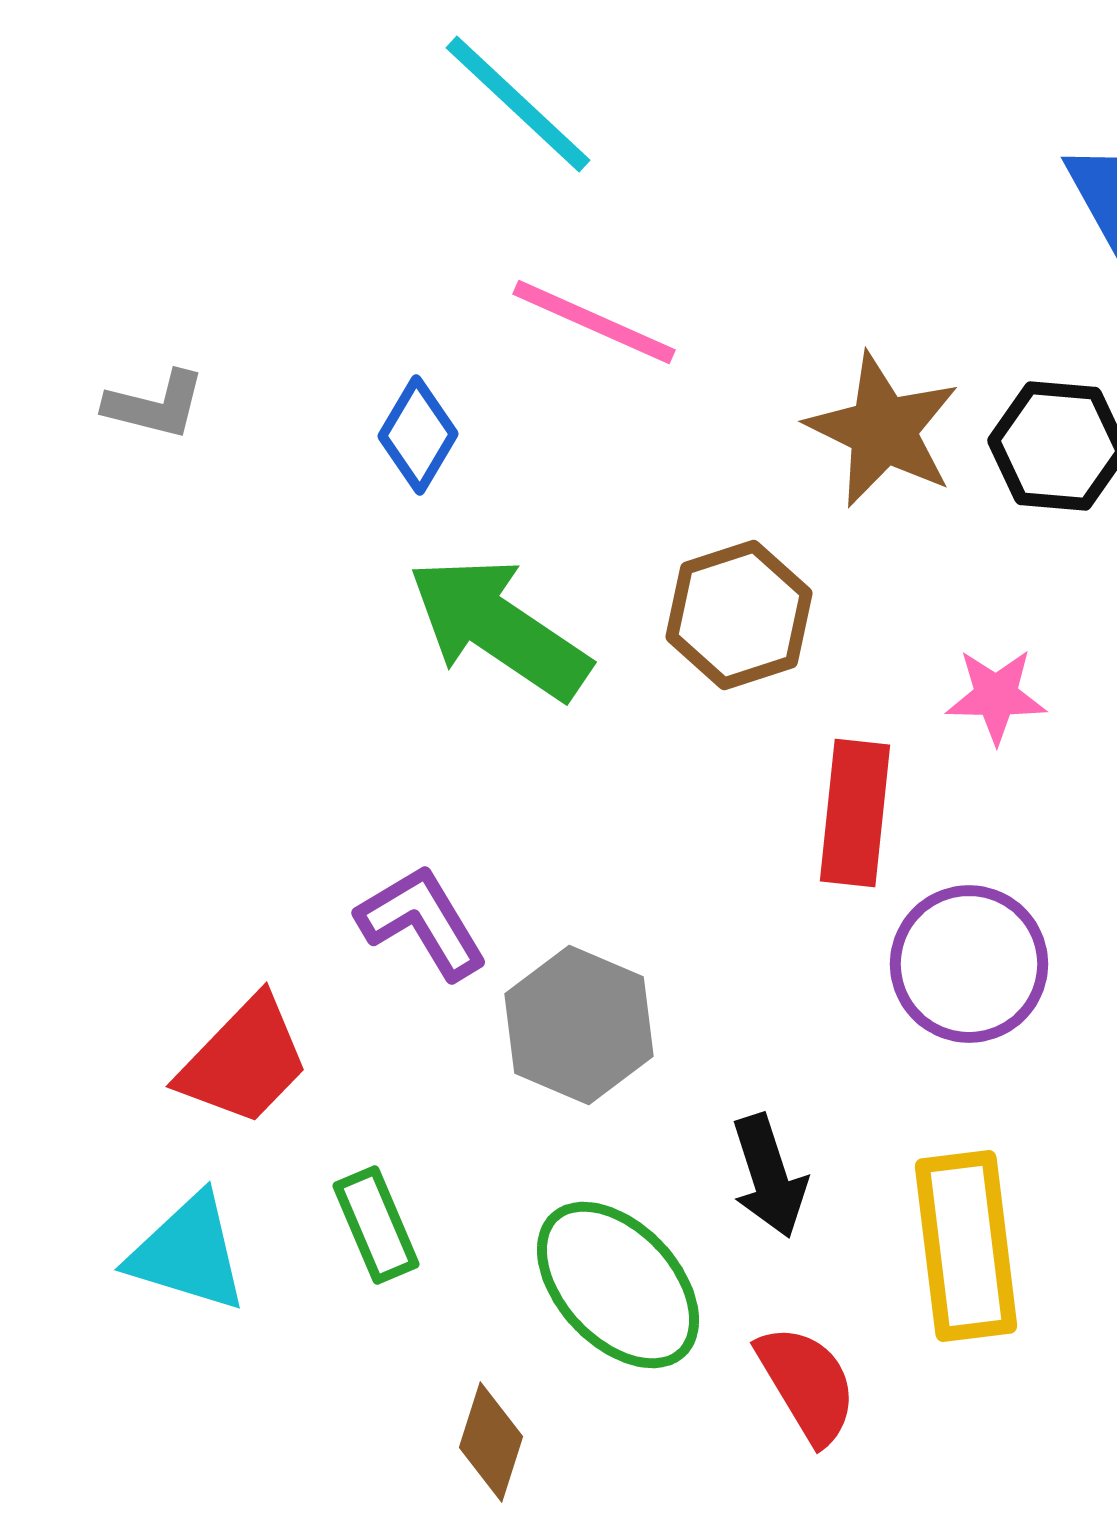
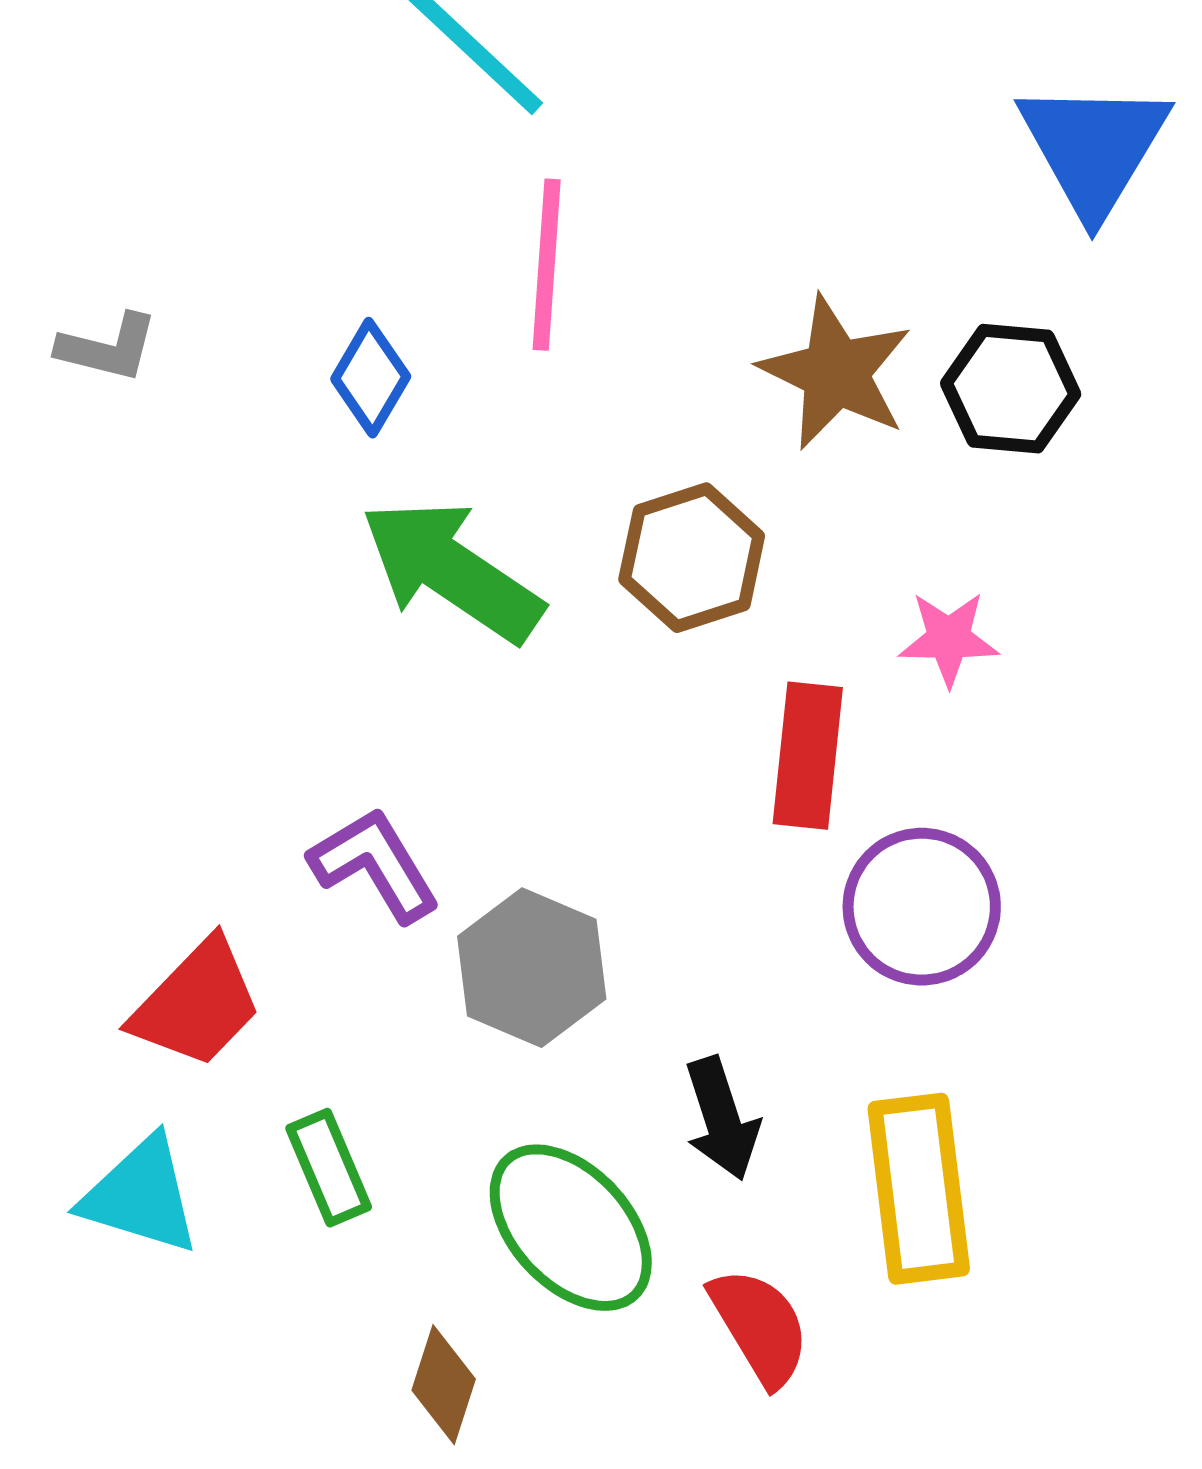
pink line: (594, 322) -> (547, 265), turned 70

